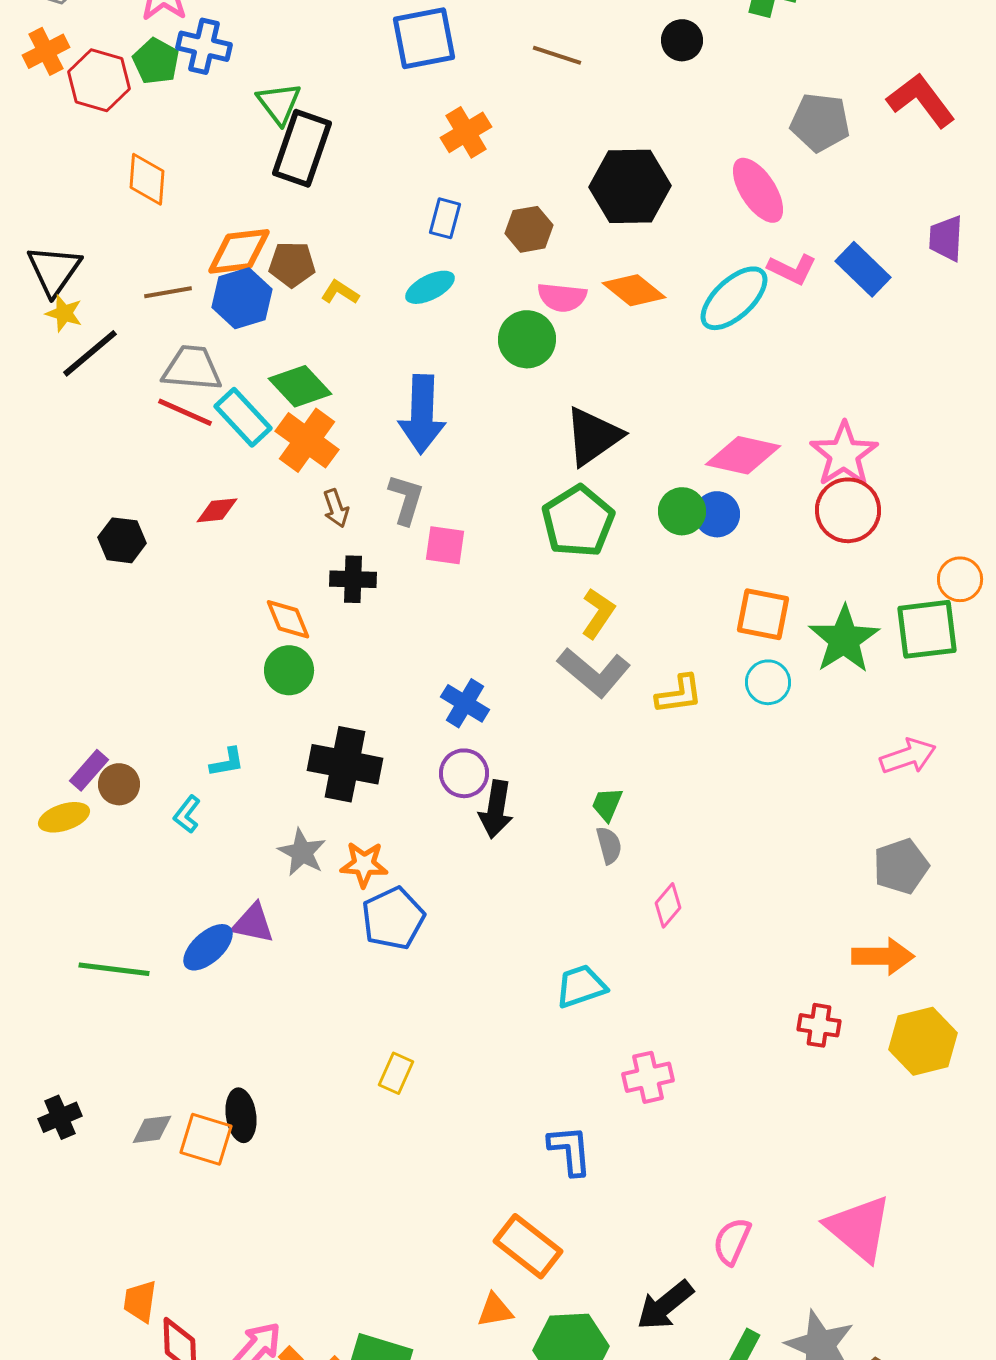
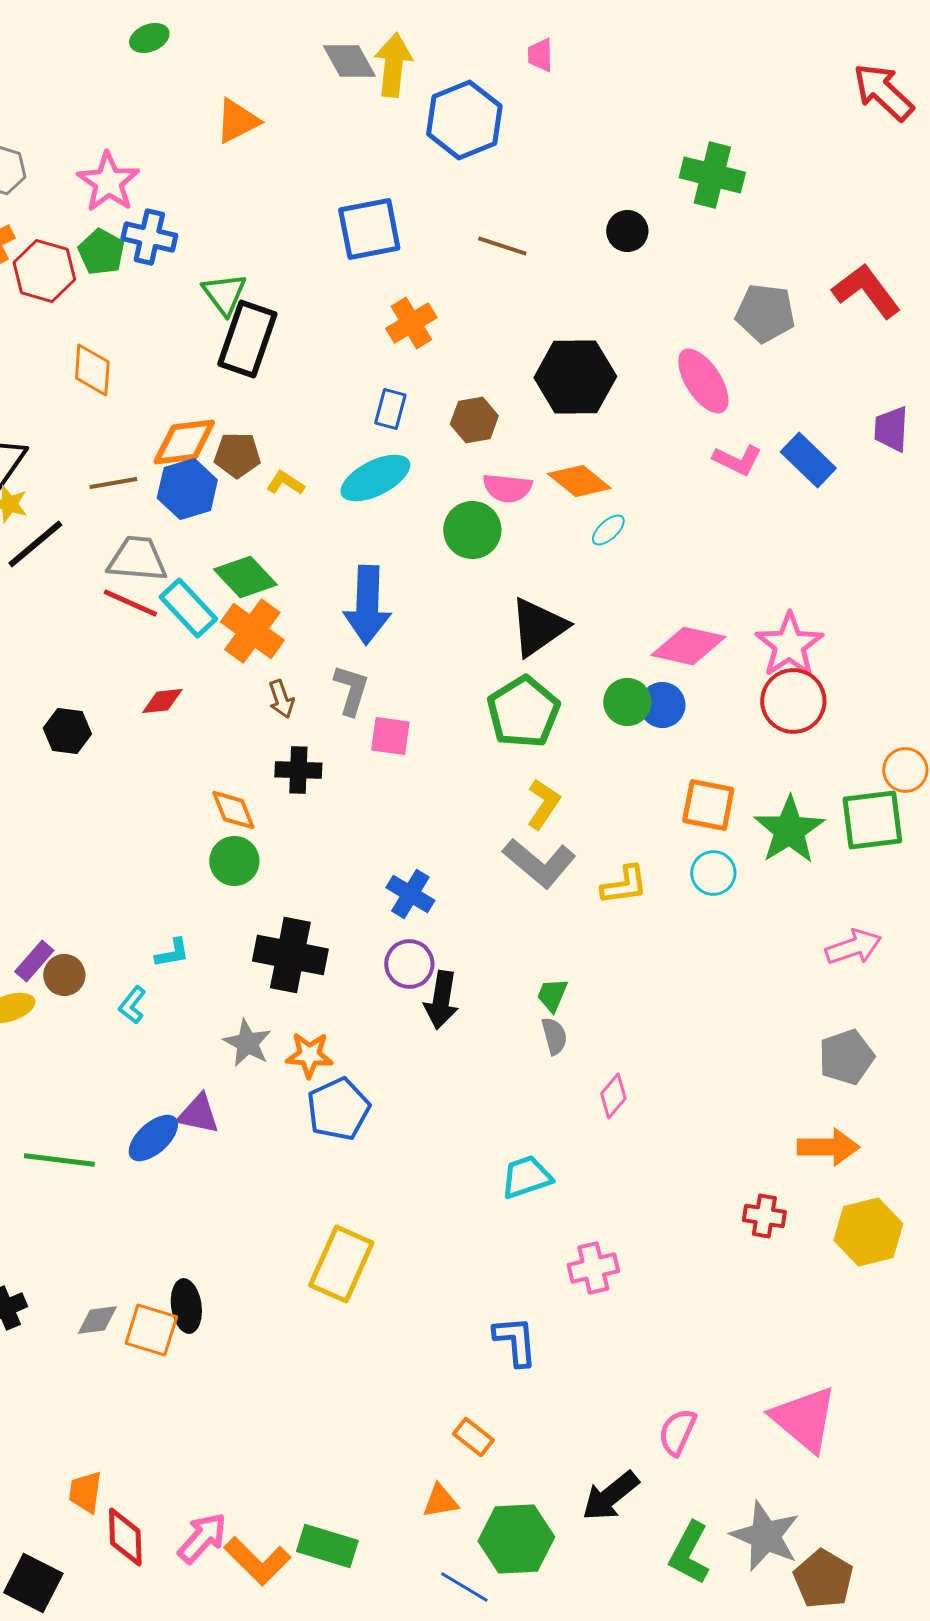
cyan ellipse: (430, 287) -> (375, 478), size x1.4
cyan ellipse: (734, 298) -> (608, 530), moved, size x0.5
yellow rectangle: (396, 1073) -> (341, 1264), size x1.8
orange rectangle: (528, 1246) -> (473, 1437), size x0.6

